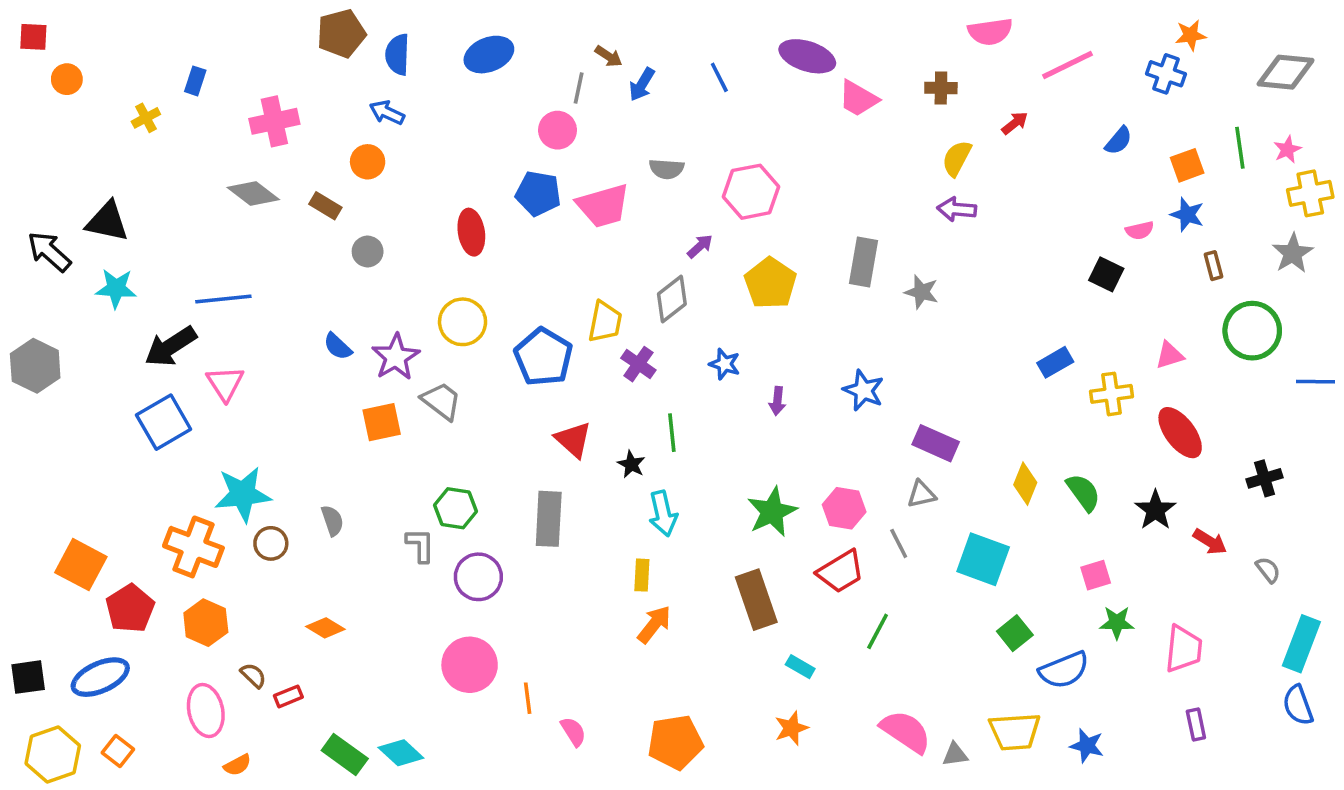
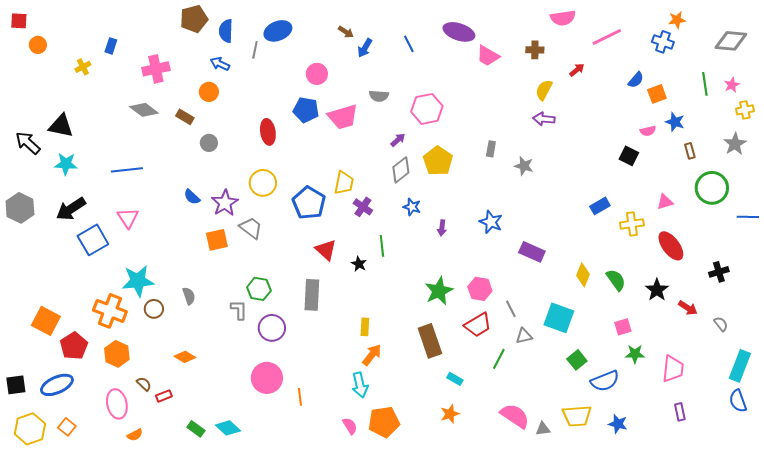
gray line: (579, 88) -> (255, 50), moved
orange square: (1187, 165) -> (657, 94), moved
yellow cross: (1310, 193) -> (745, 110), size x0.7
gray rectangle: (864, 262) -> (491, 149), size x0.6
gray diamond: (672, 299) -> (401, 170), moved
black arrow: (171, 346) -> (71, 209), moved
gray triangle: (922, 494) -> (524, 336), moved
cyan arrow: (663, 514) -> (360, 385), moved
pink semicircle: (573, 732) -> (350, 426), moved
green rectangle: (345, 754) -> (196, 429), size x0.7

